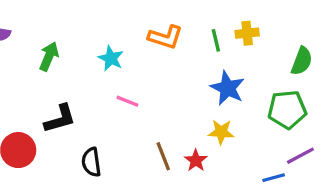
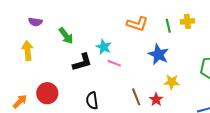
green arrow: (49, 56) -> (66, 36), turned 120
cyan star: (111, 58) -> (104, 47), moved
blue star: (227, 88) -> (158, 54), moved
black L-shape: (60, 119) -> (82, 62), moved

